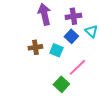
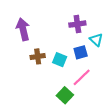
purple arrow: (44, 14) -> (23, 29), moved
blue square: (71, 36) -> (81, 52), moved, turned 32

